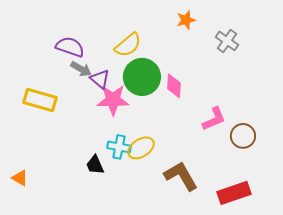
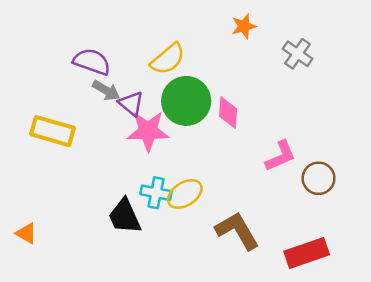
black trapezoid: (95, 165) -> (125, 216), size x1.4

